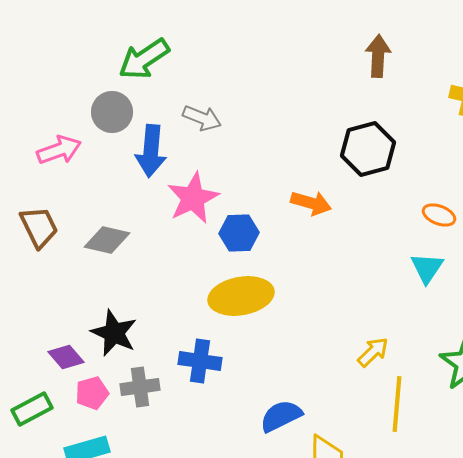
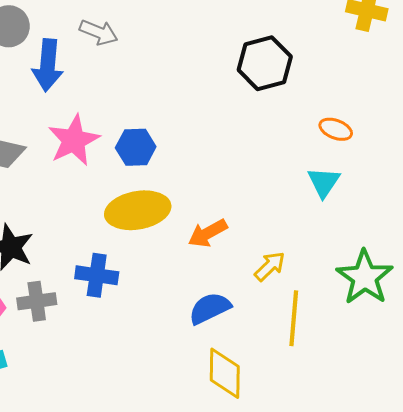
pink star: (193, 198) -> (74, 140), moved
orange arrow: (311, 203) -> (208, 233), moved, turned 135
blue semicircle: (281, 416) -> (210, 308), moved

